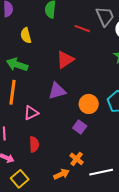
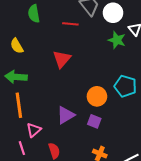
purple triangle: (57, 91) -> (66, 115), moved
pink triangle: (31, 113) -> (34, 130), moved

